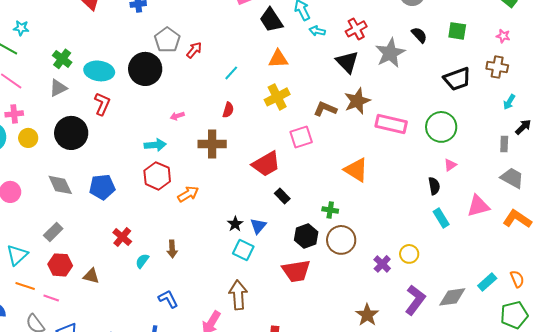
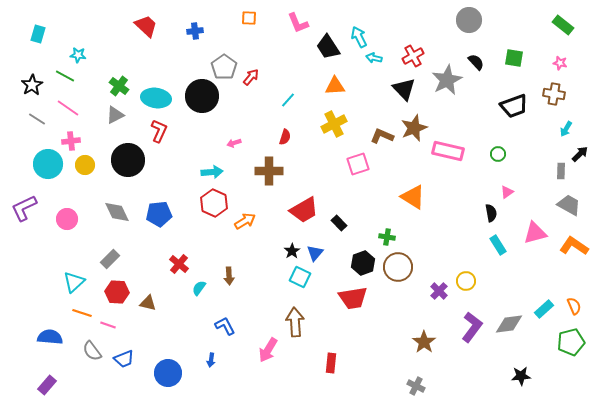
green circle: (441, 127) -> (498, 154), size x0.5
red trapezoid: (266, 164) -> (304, 210), moved

